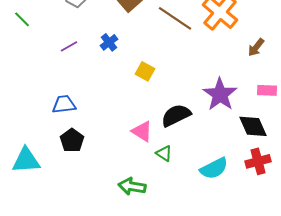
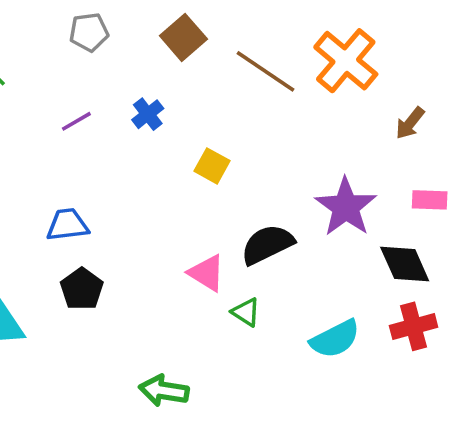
green arrow: (132, 186) -> (164, 391), moved

